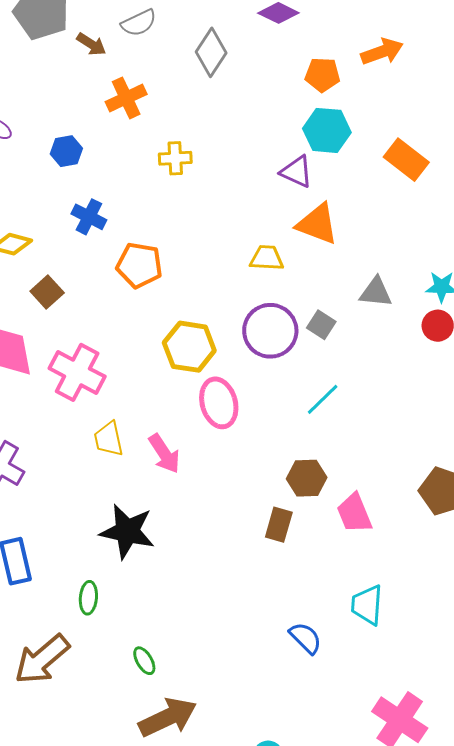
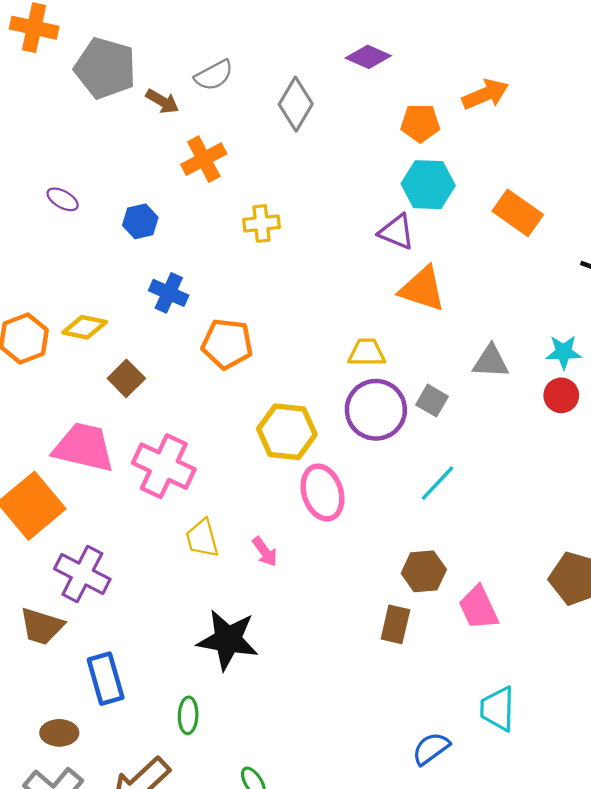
yellow trapezoid: (267, 258) -> (367, 353), moved
pink arrow: (164, 454) -> (265, 552), size x0.7
blue semicircle: (305, 638) -> (431, 749), turned -78

